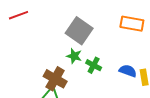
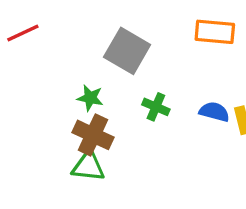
green star: (74, 56) -> (90, 98), moved

